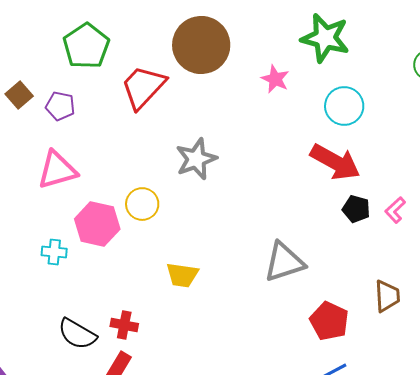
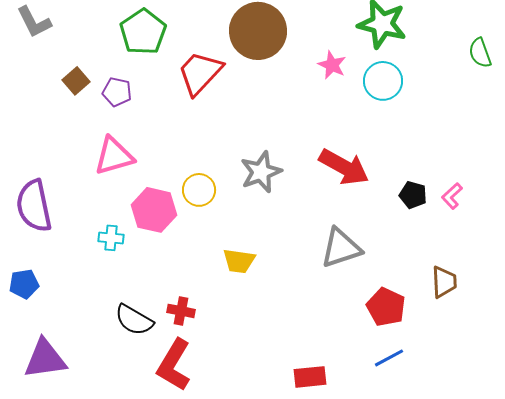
cyan circle: (344, 106) -> (383, 81), moved
gray star: (196, 159) -> (261, 172), moved
red arrow: (335, 162) -> (344, 167), moved

